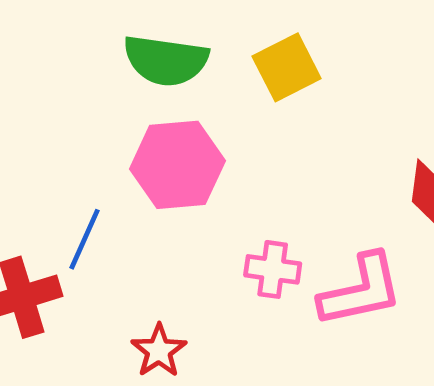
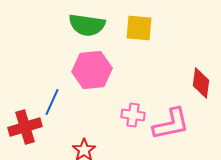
yellow square: (287, 67) -> (139, 28), turned 32

